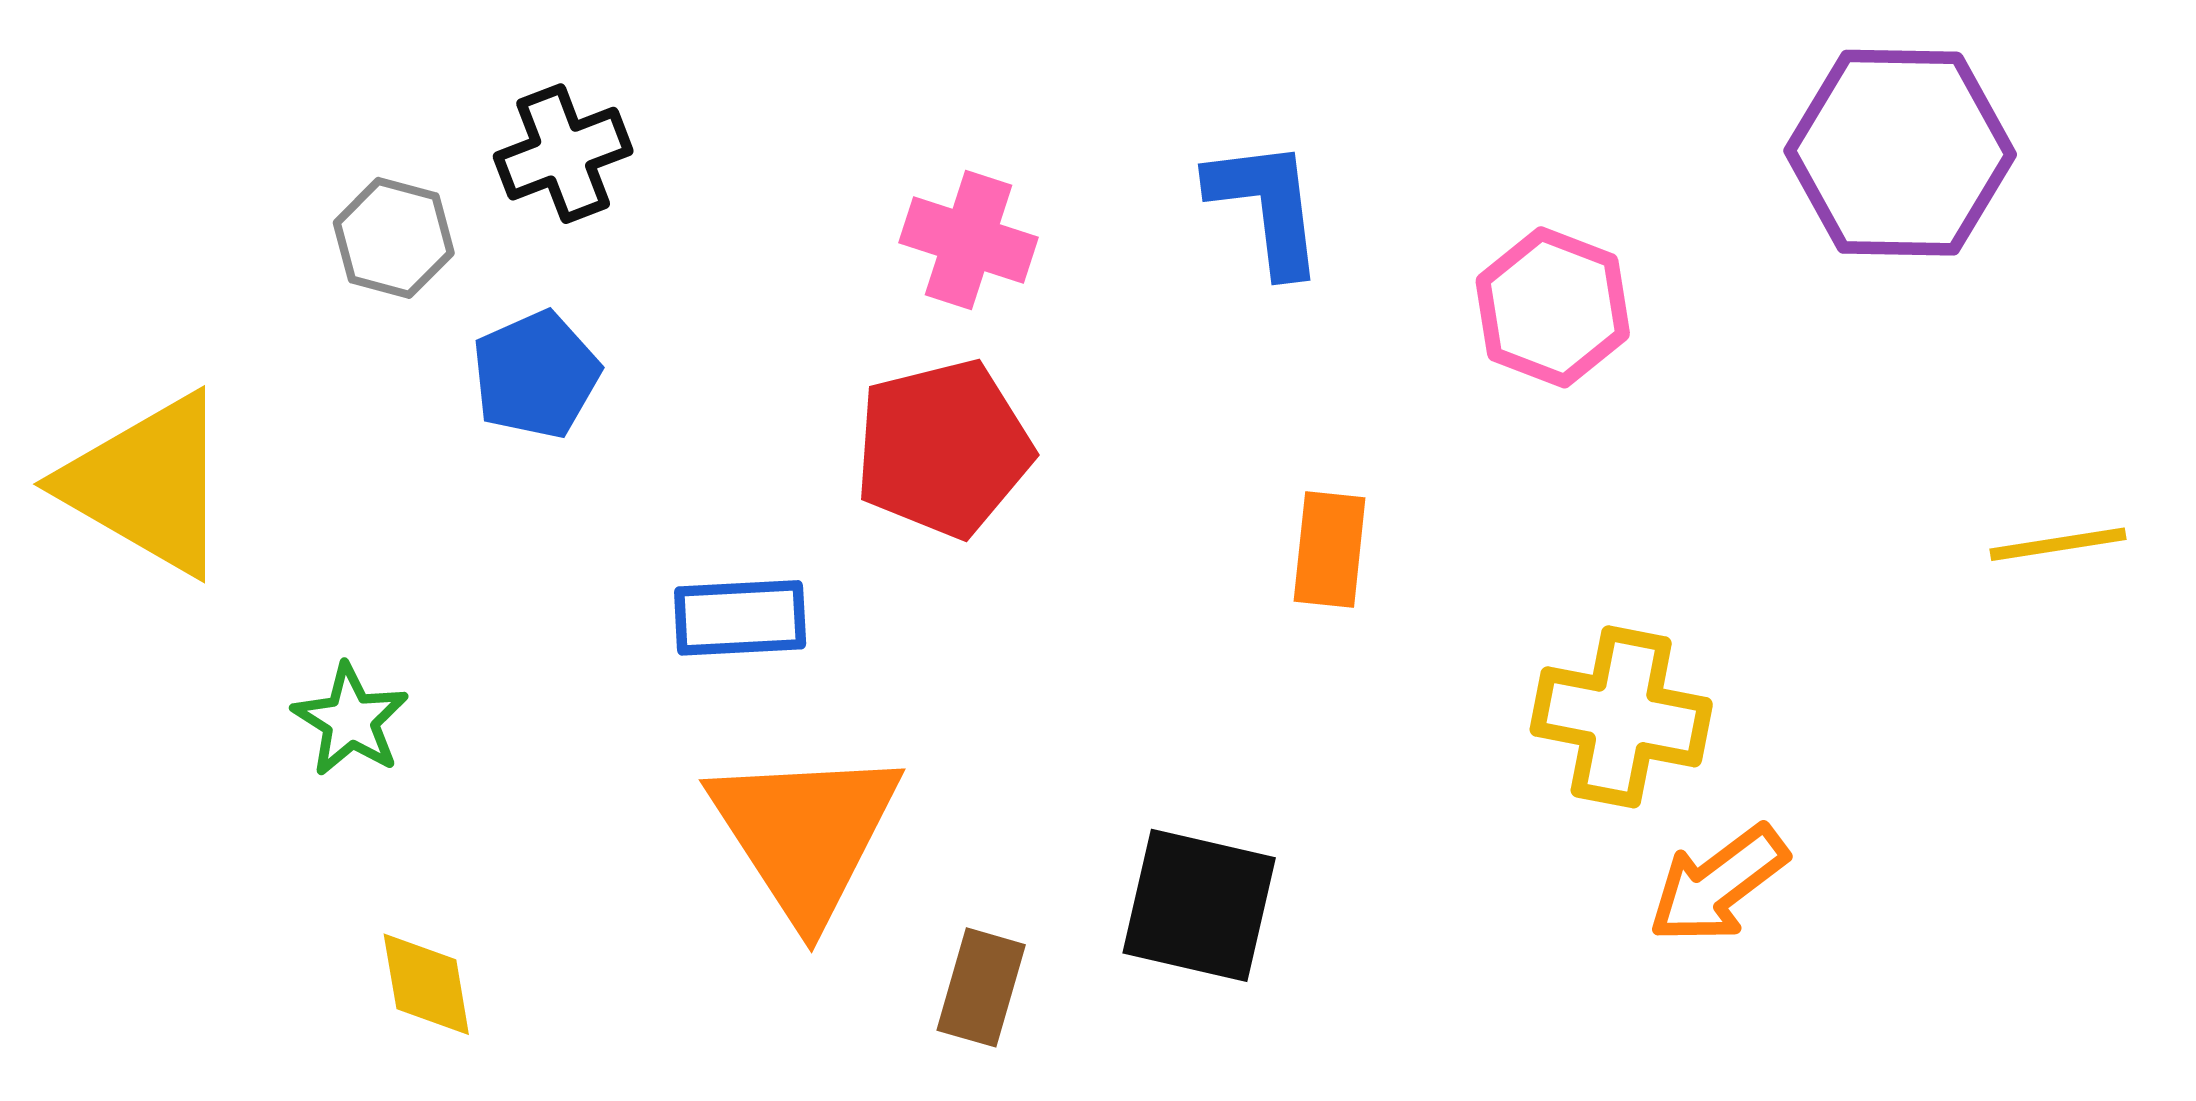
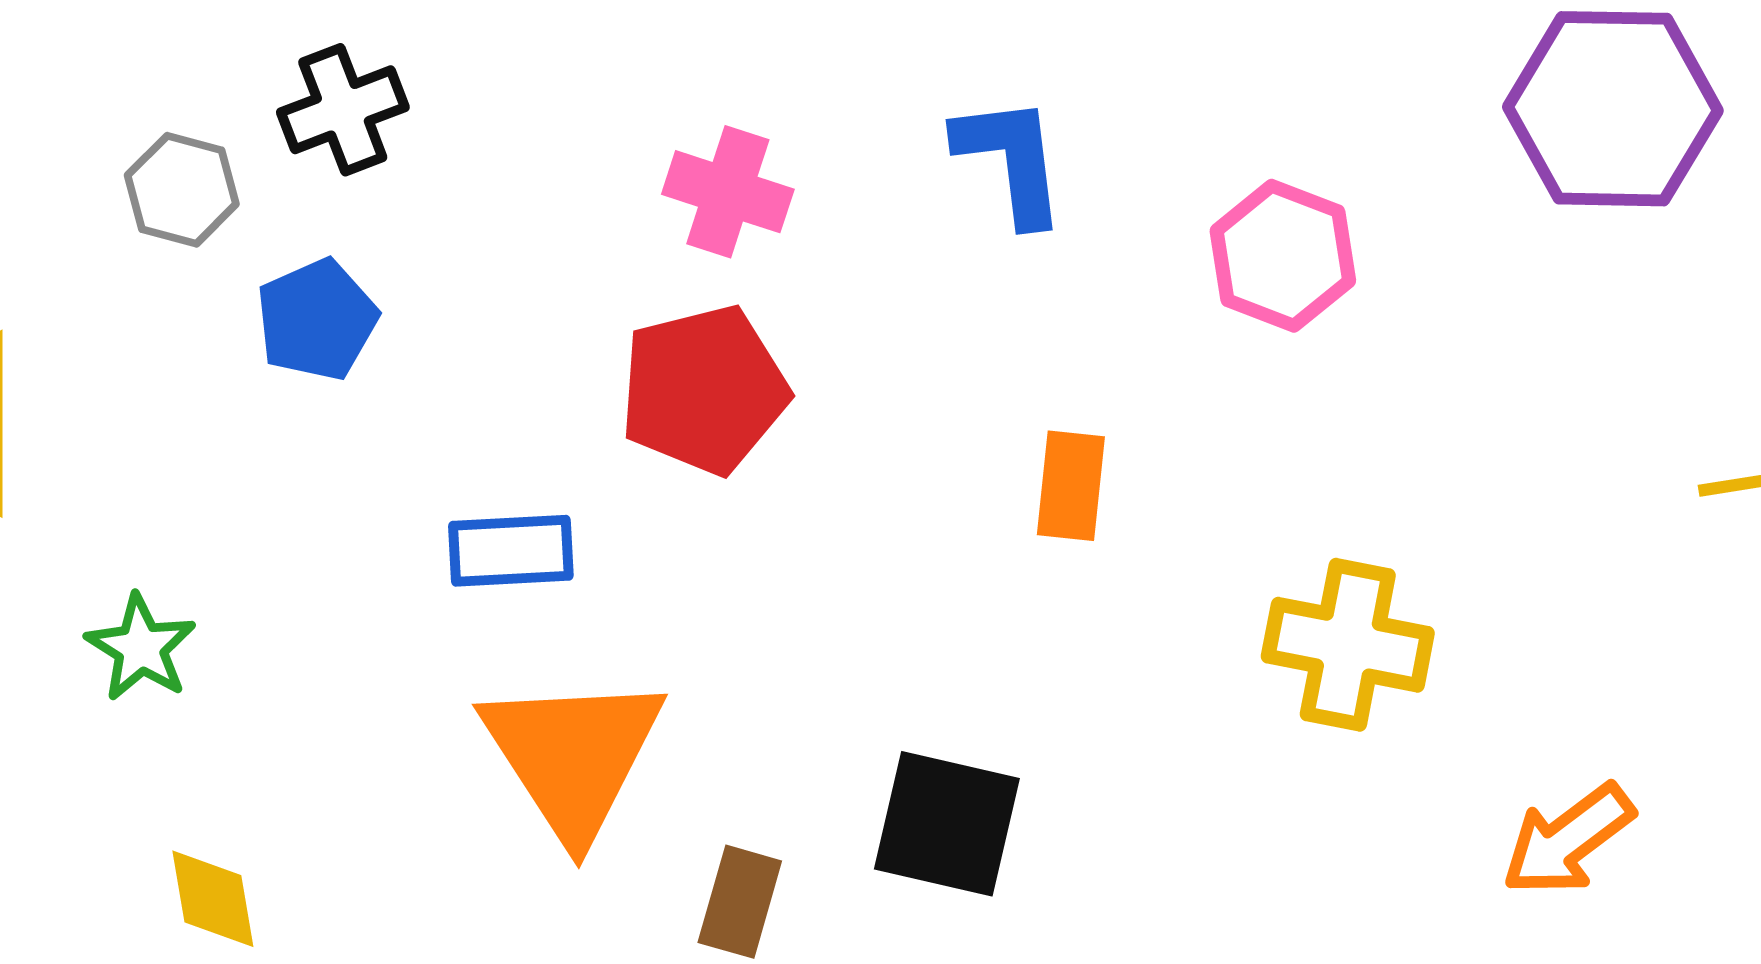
orange arrow: (1718, 884) -> (1568, 840), moved

